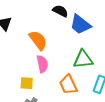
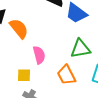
orange semicircle: (38, 40) -> (19, 29), moved

